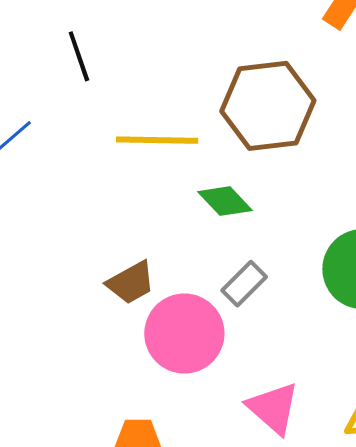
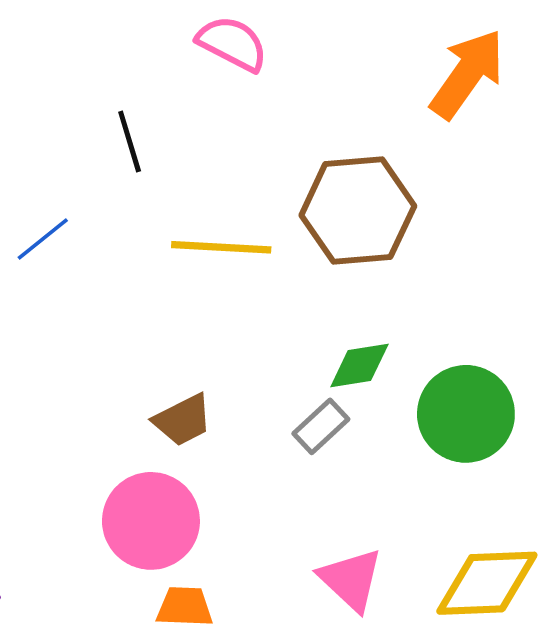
green diamond: (225, 201) -> (359, 365), moved, turned -58
pink circle: (184, 334) -> (151, 521), moved

